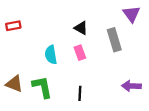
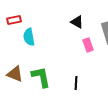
pink rectangle: (80, 53) -> (88, 45), moved
cyan semicircle: (51, 55) -> (29, 37), moved

